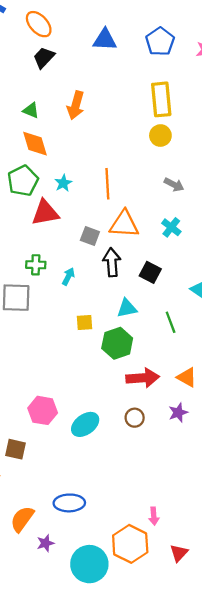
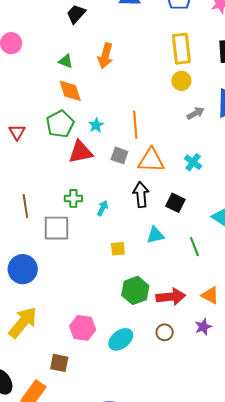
gray arrow: (174, 185) -> (196, 113), moved, turned -54
gray square: (90, 236) -> (119, 155), moved
green hexagon: (117, 343) -> (135, 290), moved

